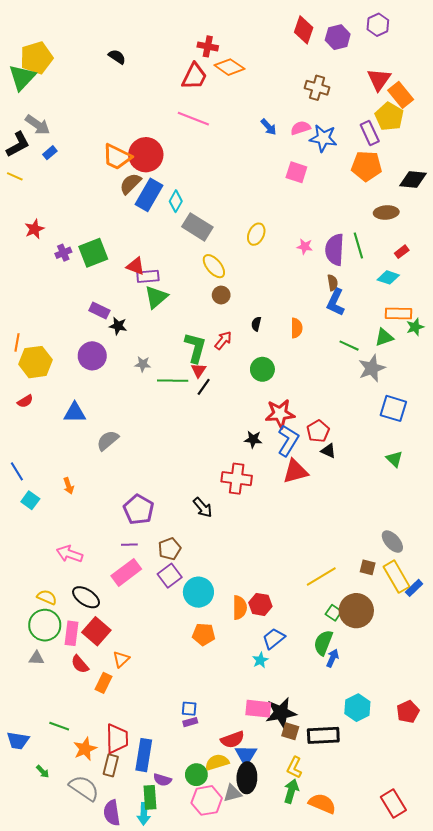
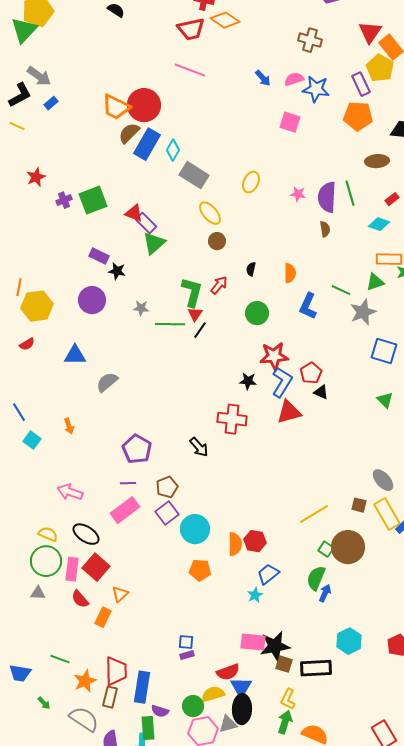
red trapezoid: (194, 76) -> (191, 29), turned 52
purple rectangle: (148, 276) -> (146, 223), turned 50
blue L-shape: (336, 302) -> (308, 306), moved

